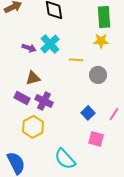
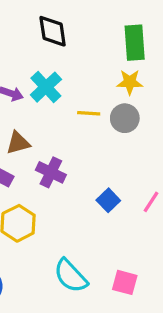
gray circle: (98, 75) -> (125, 118), moved
purple cross: (44, 101) -> (51, 172), moved
pink square: (96, 139) -> (125, 282), moved

